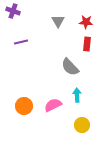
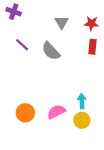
purple line: (21, 42) -> (22, 45), turned 56
gray semicircle: (70, 67) -> (51, 51), moved
yellow circle: (82, 125) -> (82, 120), moved

